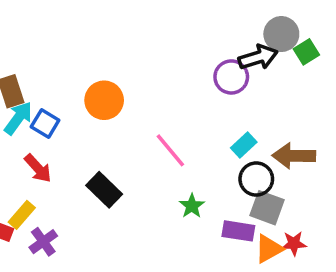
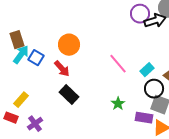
purple circle: (231, 77) -> (140, 14), moved
pink line: (170, 150) -> (118, 64), moved
red arrow: (38, 168) -> (62, 69), moved
yellow rectangle: (22, 215) -> (21, 100), moved

